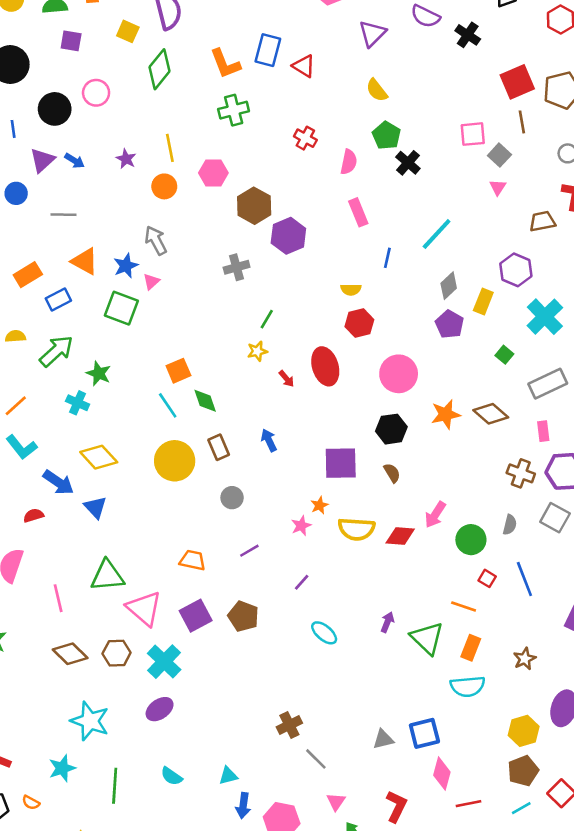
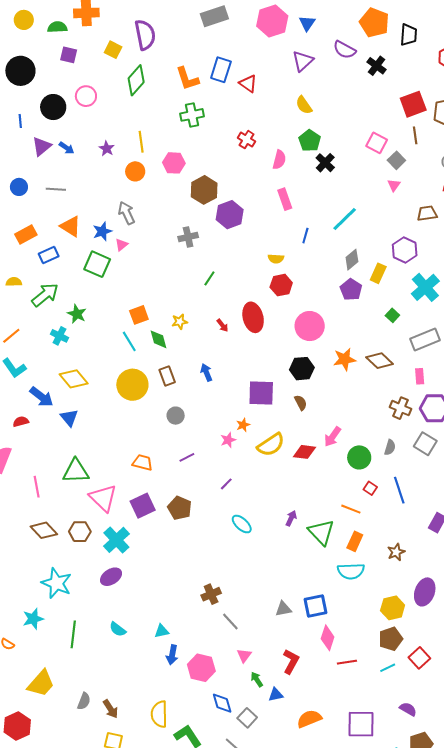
pink square: (473, 134) -> (377, 143), turned 30
blue circle: (16, 193) -> (19, 187), moved
yellow star: (257, 351) -> (180, 322), moved
yellow semicircle: (356, 529) -> (271, 445), turned -40

